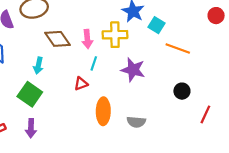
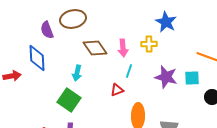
cyan square: (156, 25) -> (192, 78), moved, turned -35
yellow cross: (115, 35) -> (149, 44), size x0.7

